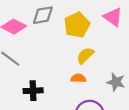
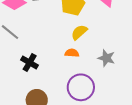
black cross: (33, 91) -> (30, 63), turned 30

